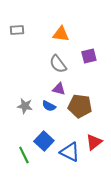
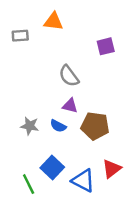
orange triangle: (61, 34) -> (53, 21), moved
purple square: (89, 56) -> (106, 46), moved

